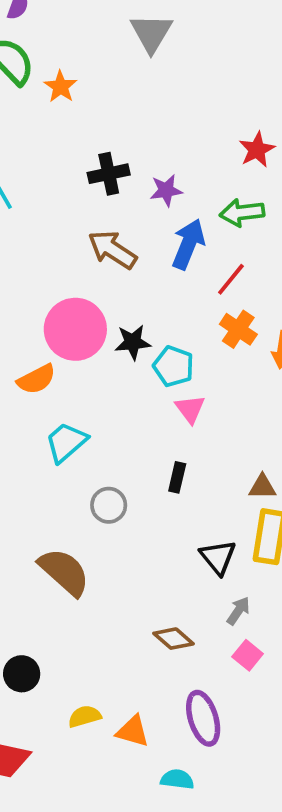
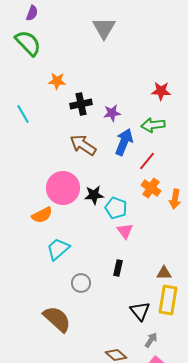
orange star: (61, 87) -> (57, 81), moved, turned -30
red star: (257, 150) -> (161, 91), turned 30

